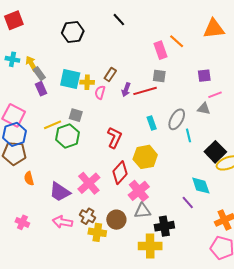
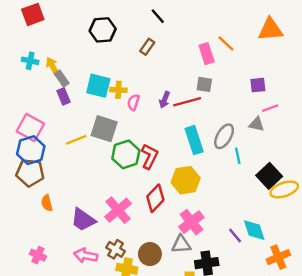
brown rectangle: (110, 74) -> (147, 47), moved
gray square: (76, 115) -> (104, 129), size x1.6
cyan rectangle: (152, 123) -> (194, 140), size x1.6
green hexagon: (67, 136) -> (126, 154), moved
cyan diamond: (201, 186) -> (254, 230), moved
pink cross: (139, 191) -> (191, 222), moved

